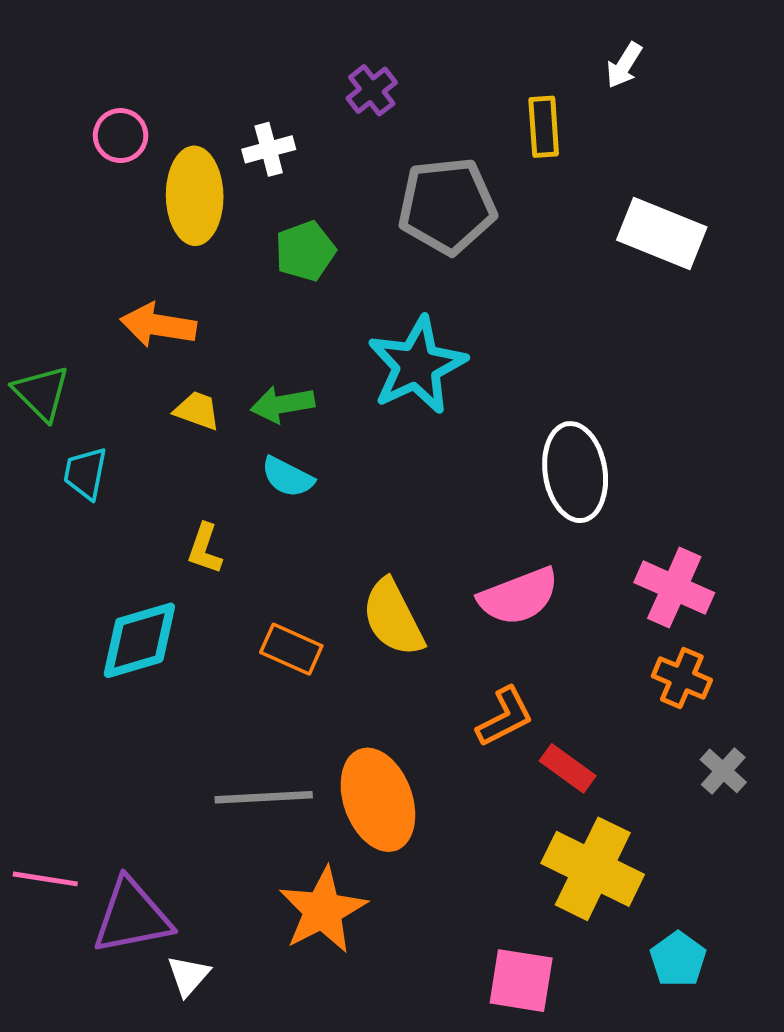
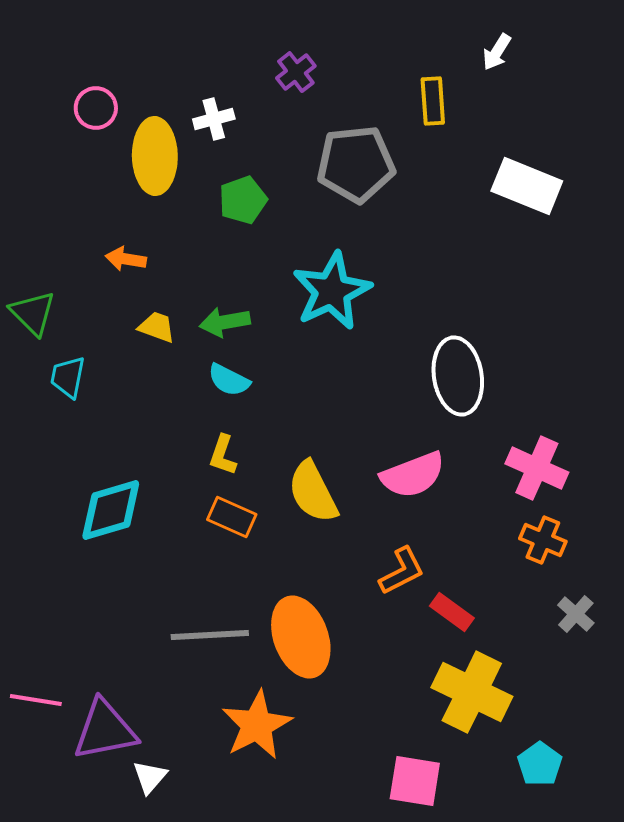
orange arrow: (158, 325) -> (126, 259), size x0.7
yellow L-shape: (205, 549) -> (223, 455), moved

